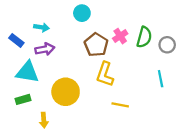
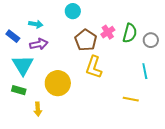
cyan triangle: (27, 72) -> (23, 65), turned 50
green rectangle: (23, 99) -> (19, 90), turned 32
yellow line: (120, 105) -> (131, 99), moved

